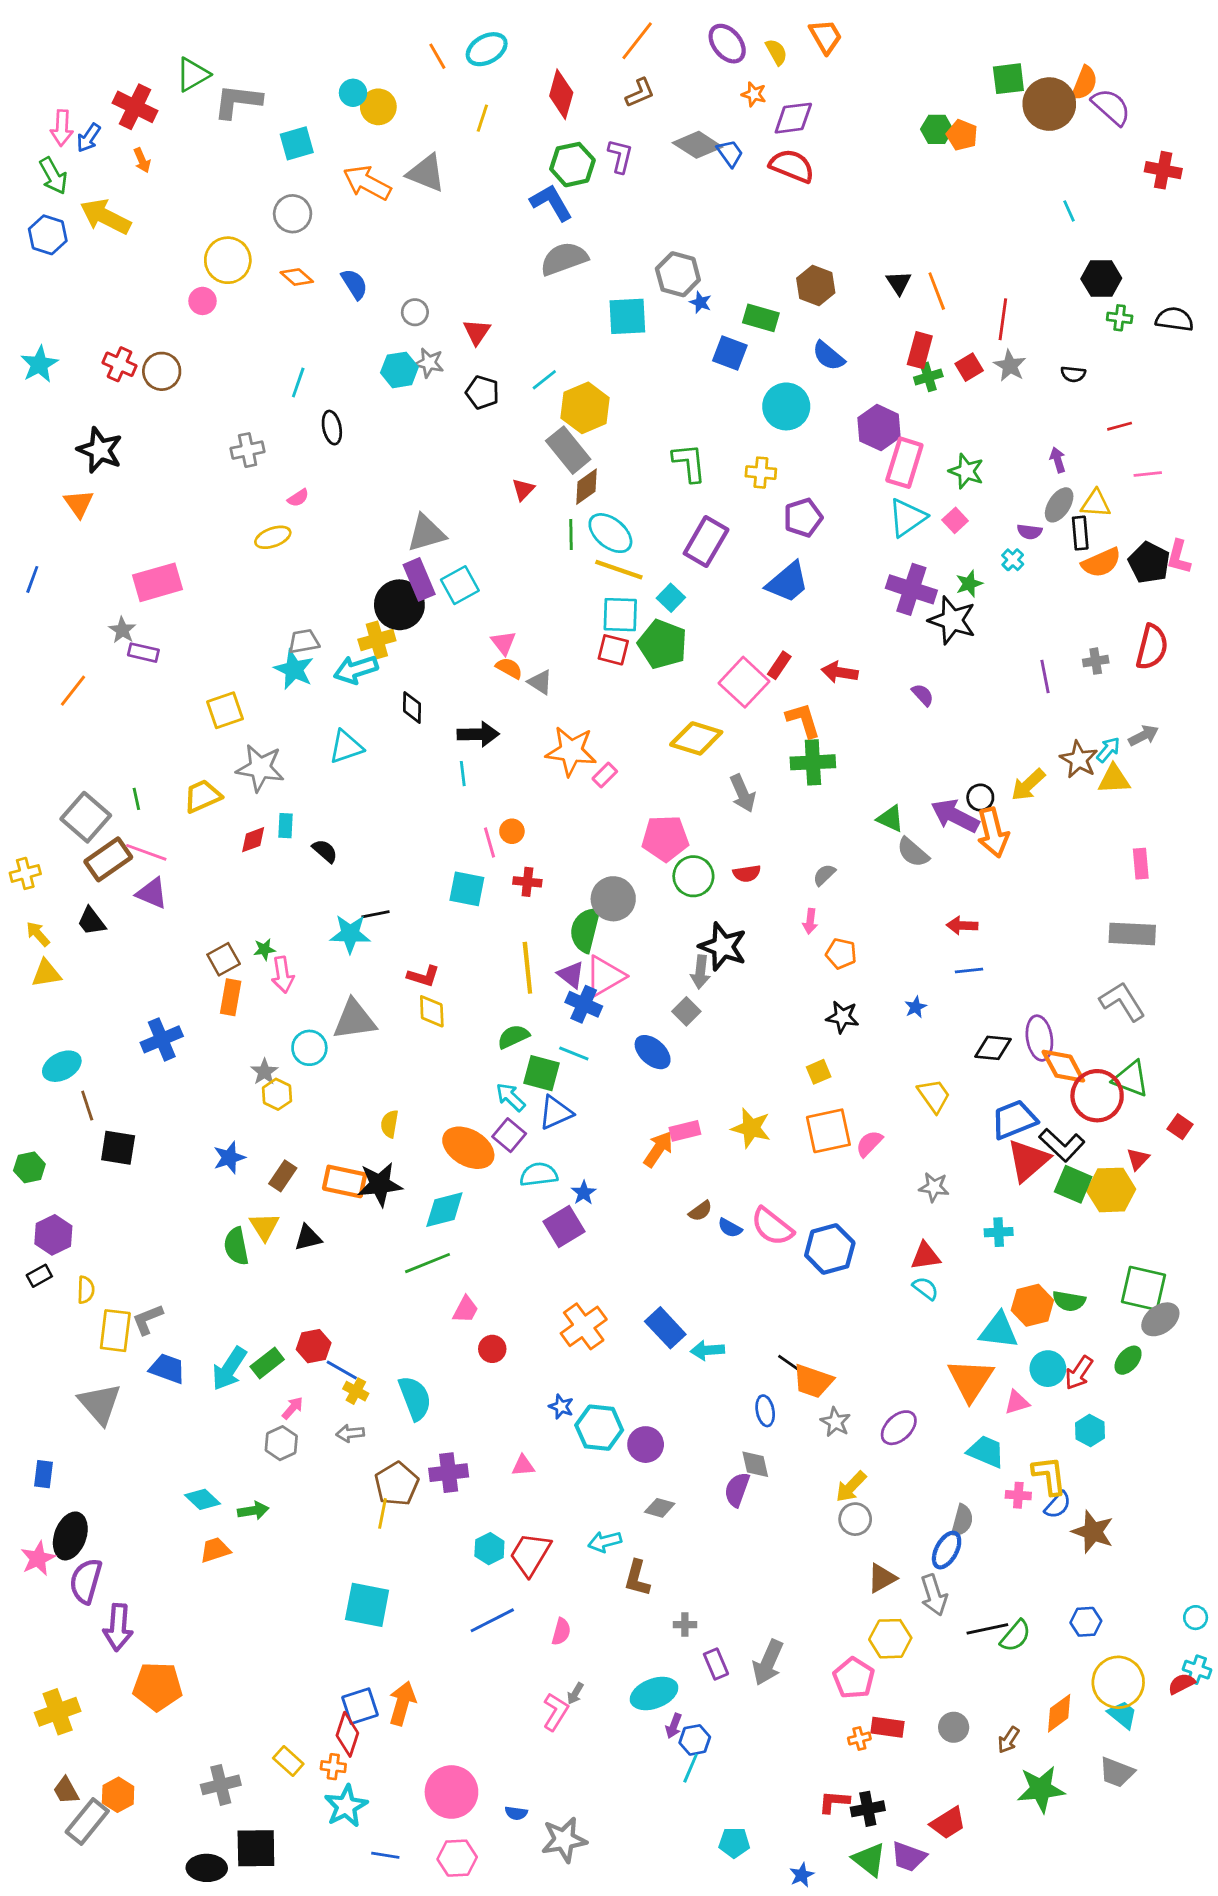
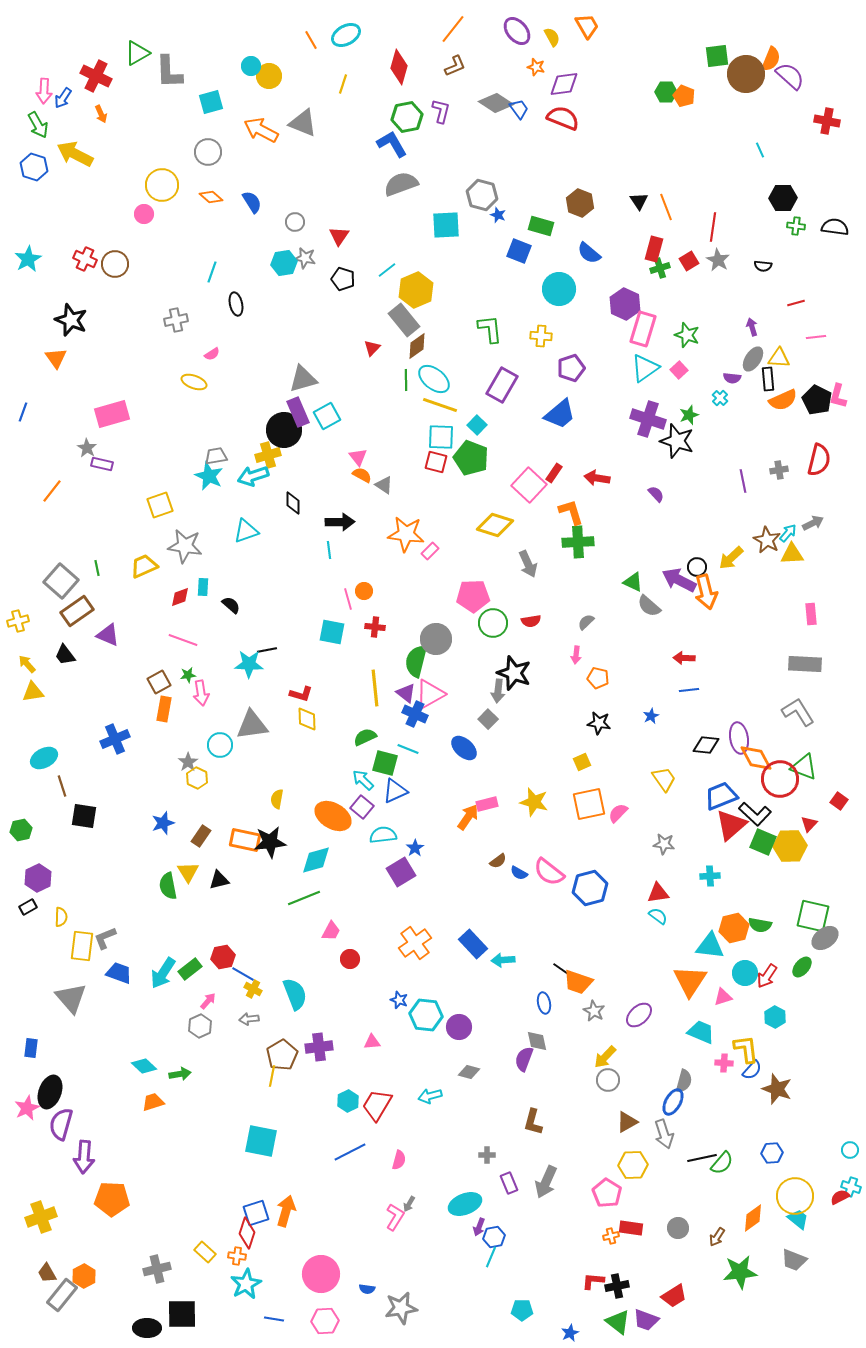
gray L-shape: (238, 101) -> (169, 72), turned -99
yellow ellipse: (273, 537) -> (194, 382), turned 40
pink line: (146, 852) -> (183, 640), moved
brown L-shape: (637, 1578) -> (533, 1122), moved

